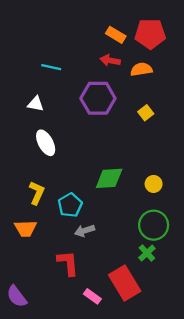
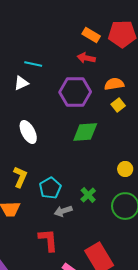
orange semicircle: (141, 69) -> (114, 84), moved
white triangle: (36, 104) -> (21, 83), moved, turned -35
green diamond: (109, 178) -> (85, 132), moved
green cross: (147, 253) -> (88, 195), moved

